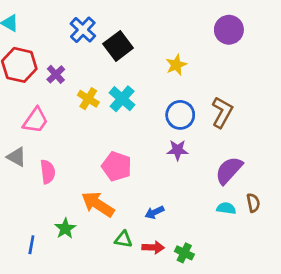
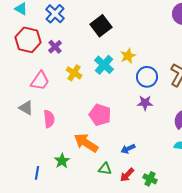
blue cross: (83, 30) -> (55, 14), moved
yellow star: (176, 65) -> (128, 56), moved
yellow cross: (88, 99) -> (74, 73), moved
red arrow: (153, 247) -> (127, 175), turned 133

